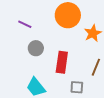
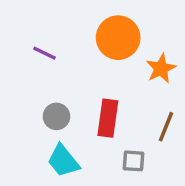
gray circle: (36, 48) -> (56, 116), moved

